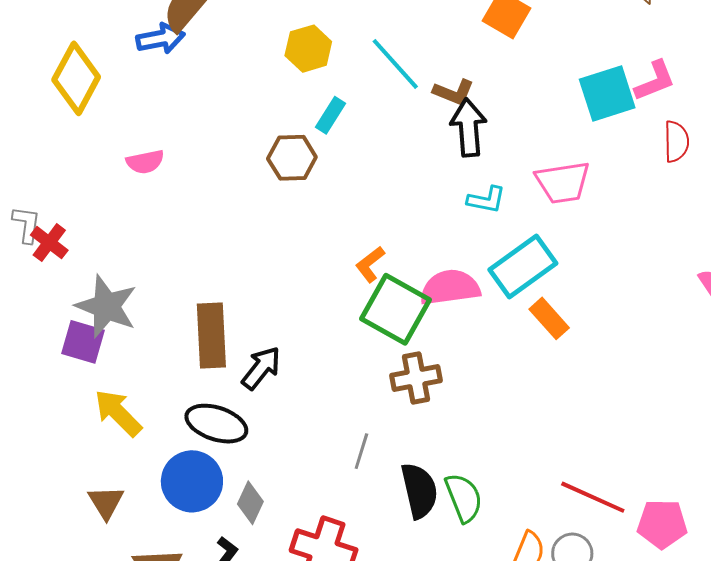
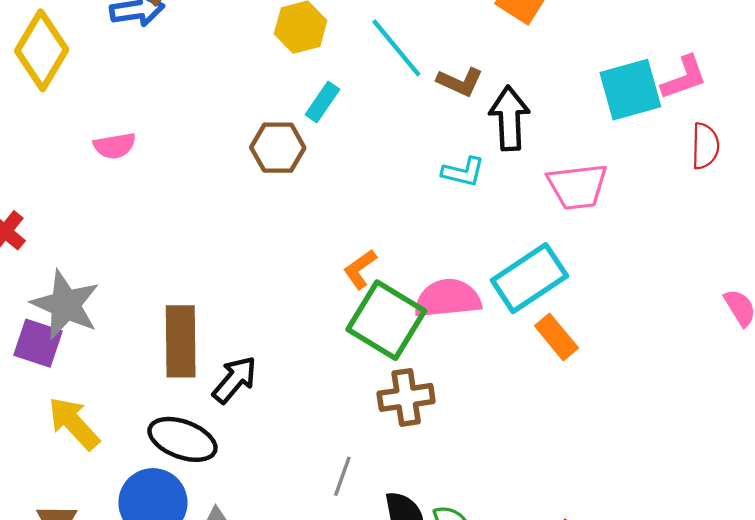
black arrow: (469, 128) -> (509, 118), moved
cyan L-shape: (486, 200) -> (463, 172), moved

